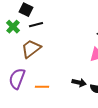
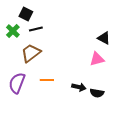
orange line: (42, 87) -> (47, 80), moved

